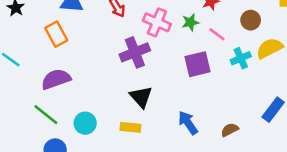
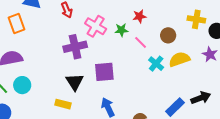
cyan cross: (241, 58) -> (156, 64), turned -35
purple square: (198, 64) -> (104, 72), moved
cyan circle: (85, 123) -> (22, 85), moved

